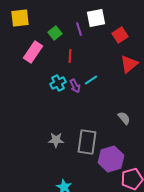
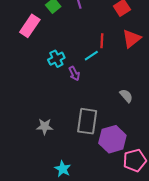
red line: (70, 56) -> (102, 41), moved
purple arrow: (75, 86) -> (74, 74), moved
gray star: (56, 140) -> (45, 126), moved

